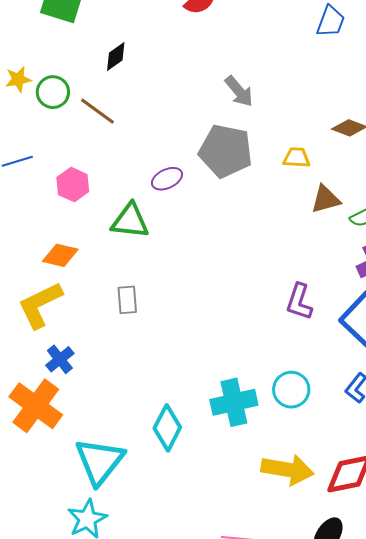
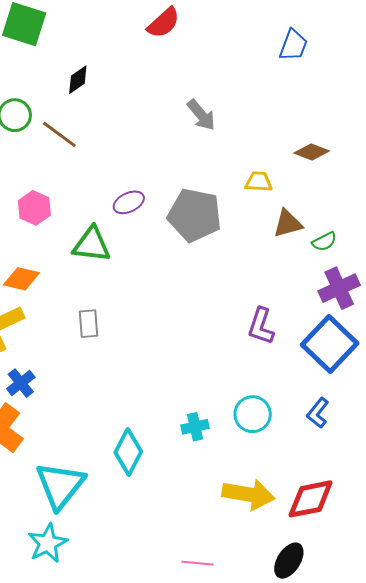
gray pentagon: (226, 151) -> (195, 215), moved
cyan cross: (234, 402) -> (195, 427), size x0.6

